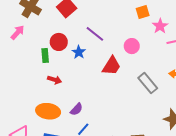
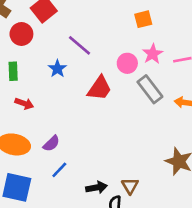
pink star: (160, 26) -> (153, 54), moved
red circle: (59, 42) -> (21, 34), moved
gray rectangle: (148, 83) -> (150, 89), moved

